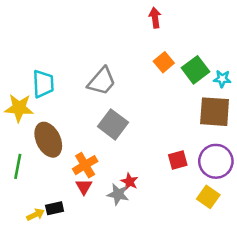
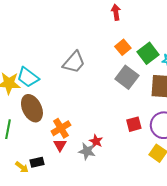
cyan trapezoid: (43, 84) -> (28, 77), moved, turned 130
gray square: (113, 124) -> (127, 77), moved
yellow arrow: (36, 215) -> (22, 167), turned 64

